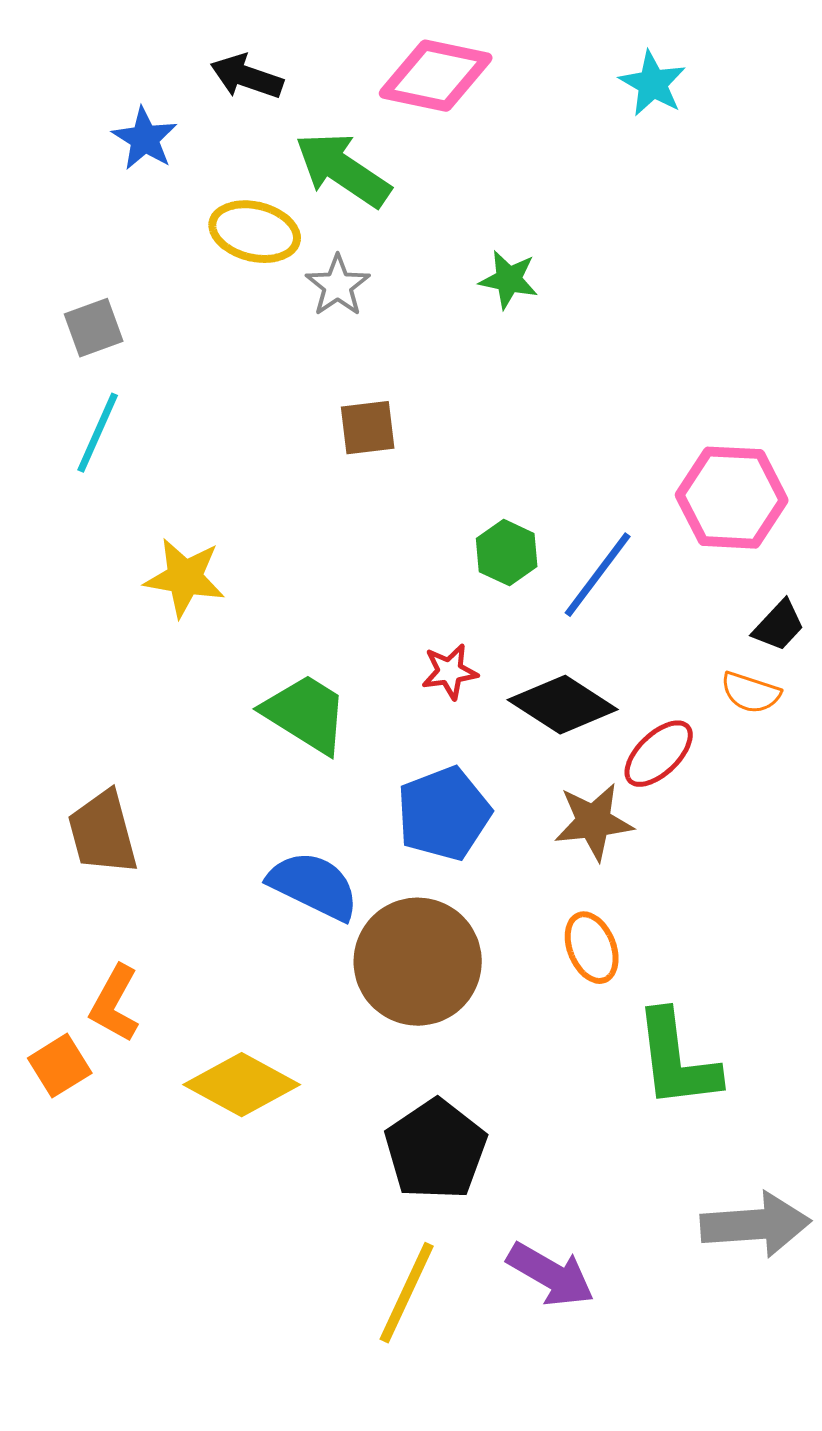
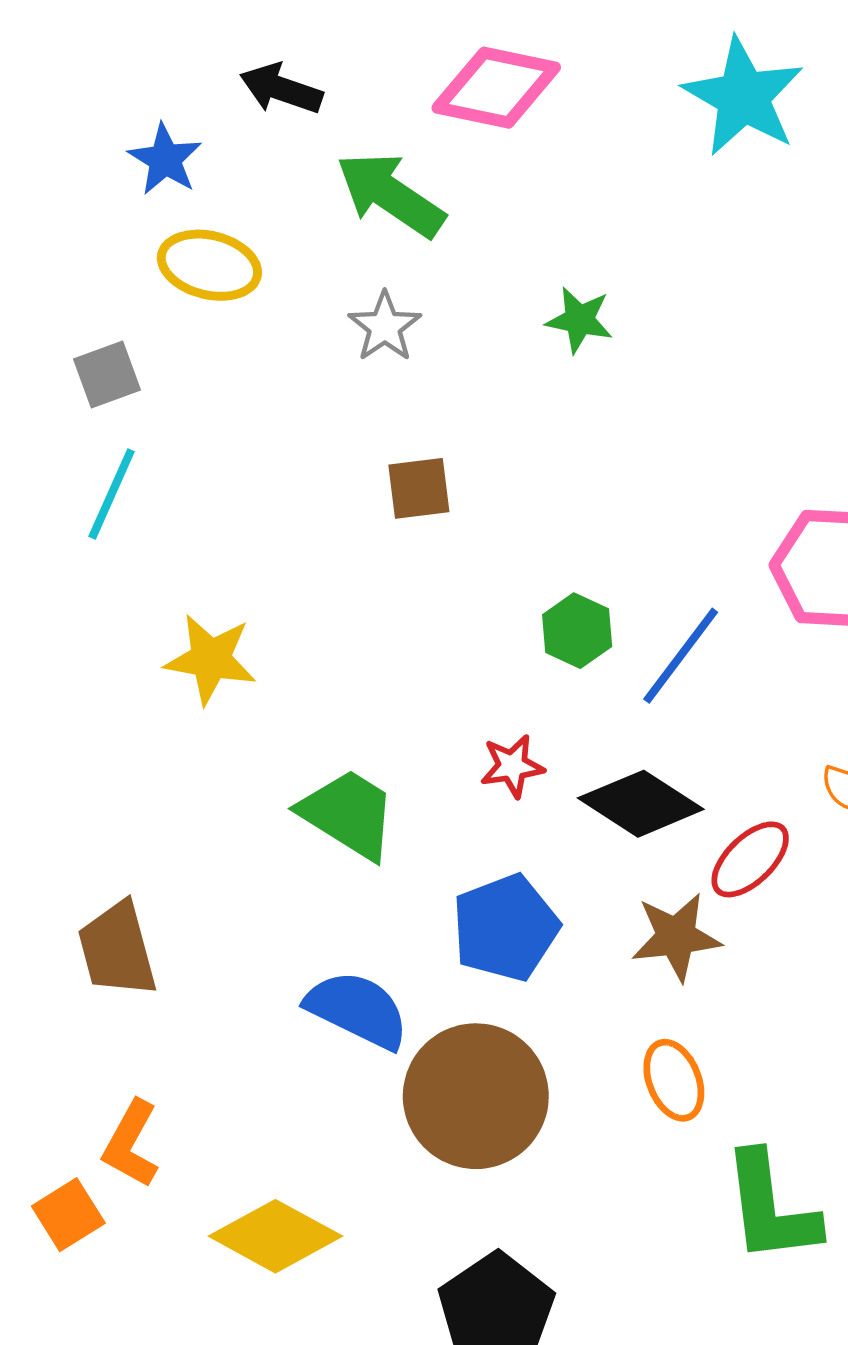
cyan star: (653, 84) -> (743, 97), size x1.6
yellow ellipse: (255, 232) -> (209, 265), moved

